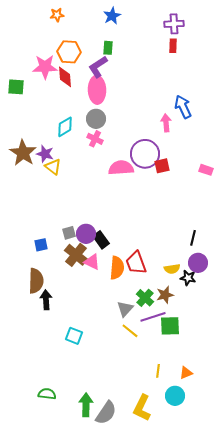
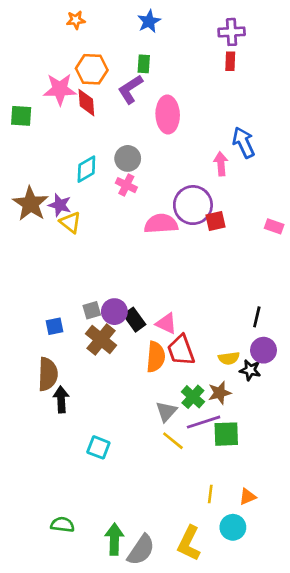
pink ellipse: (97, 90) -> (168, 115), moved
pink triangle: (92, 262) -> (166, 324), moved

